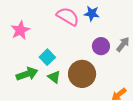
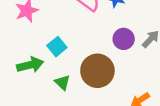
green triangle: (54, 77) -> (62, 82), moved

